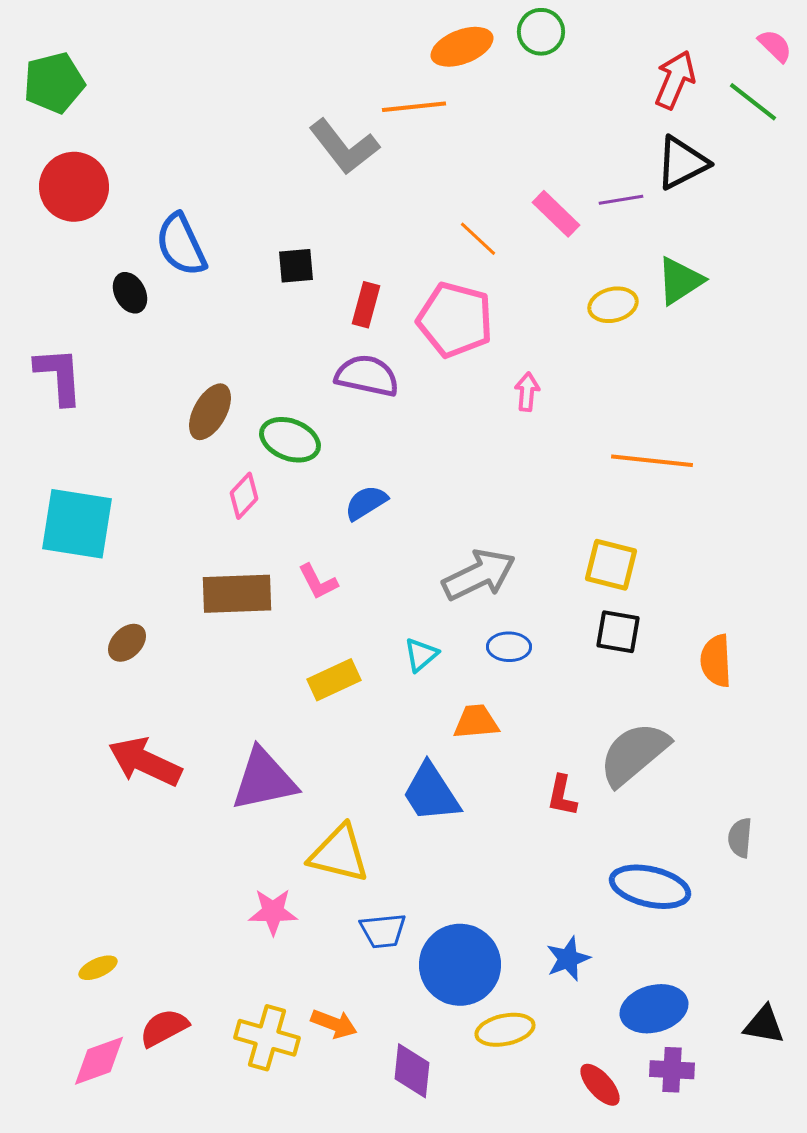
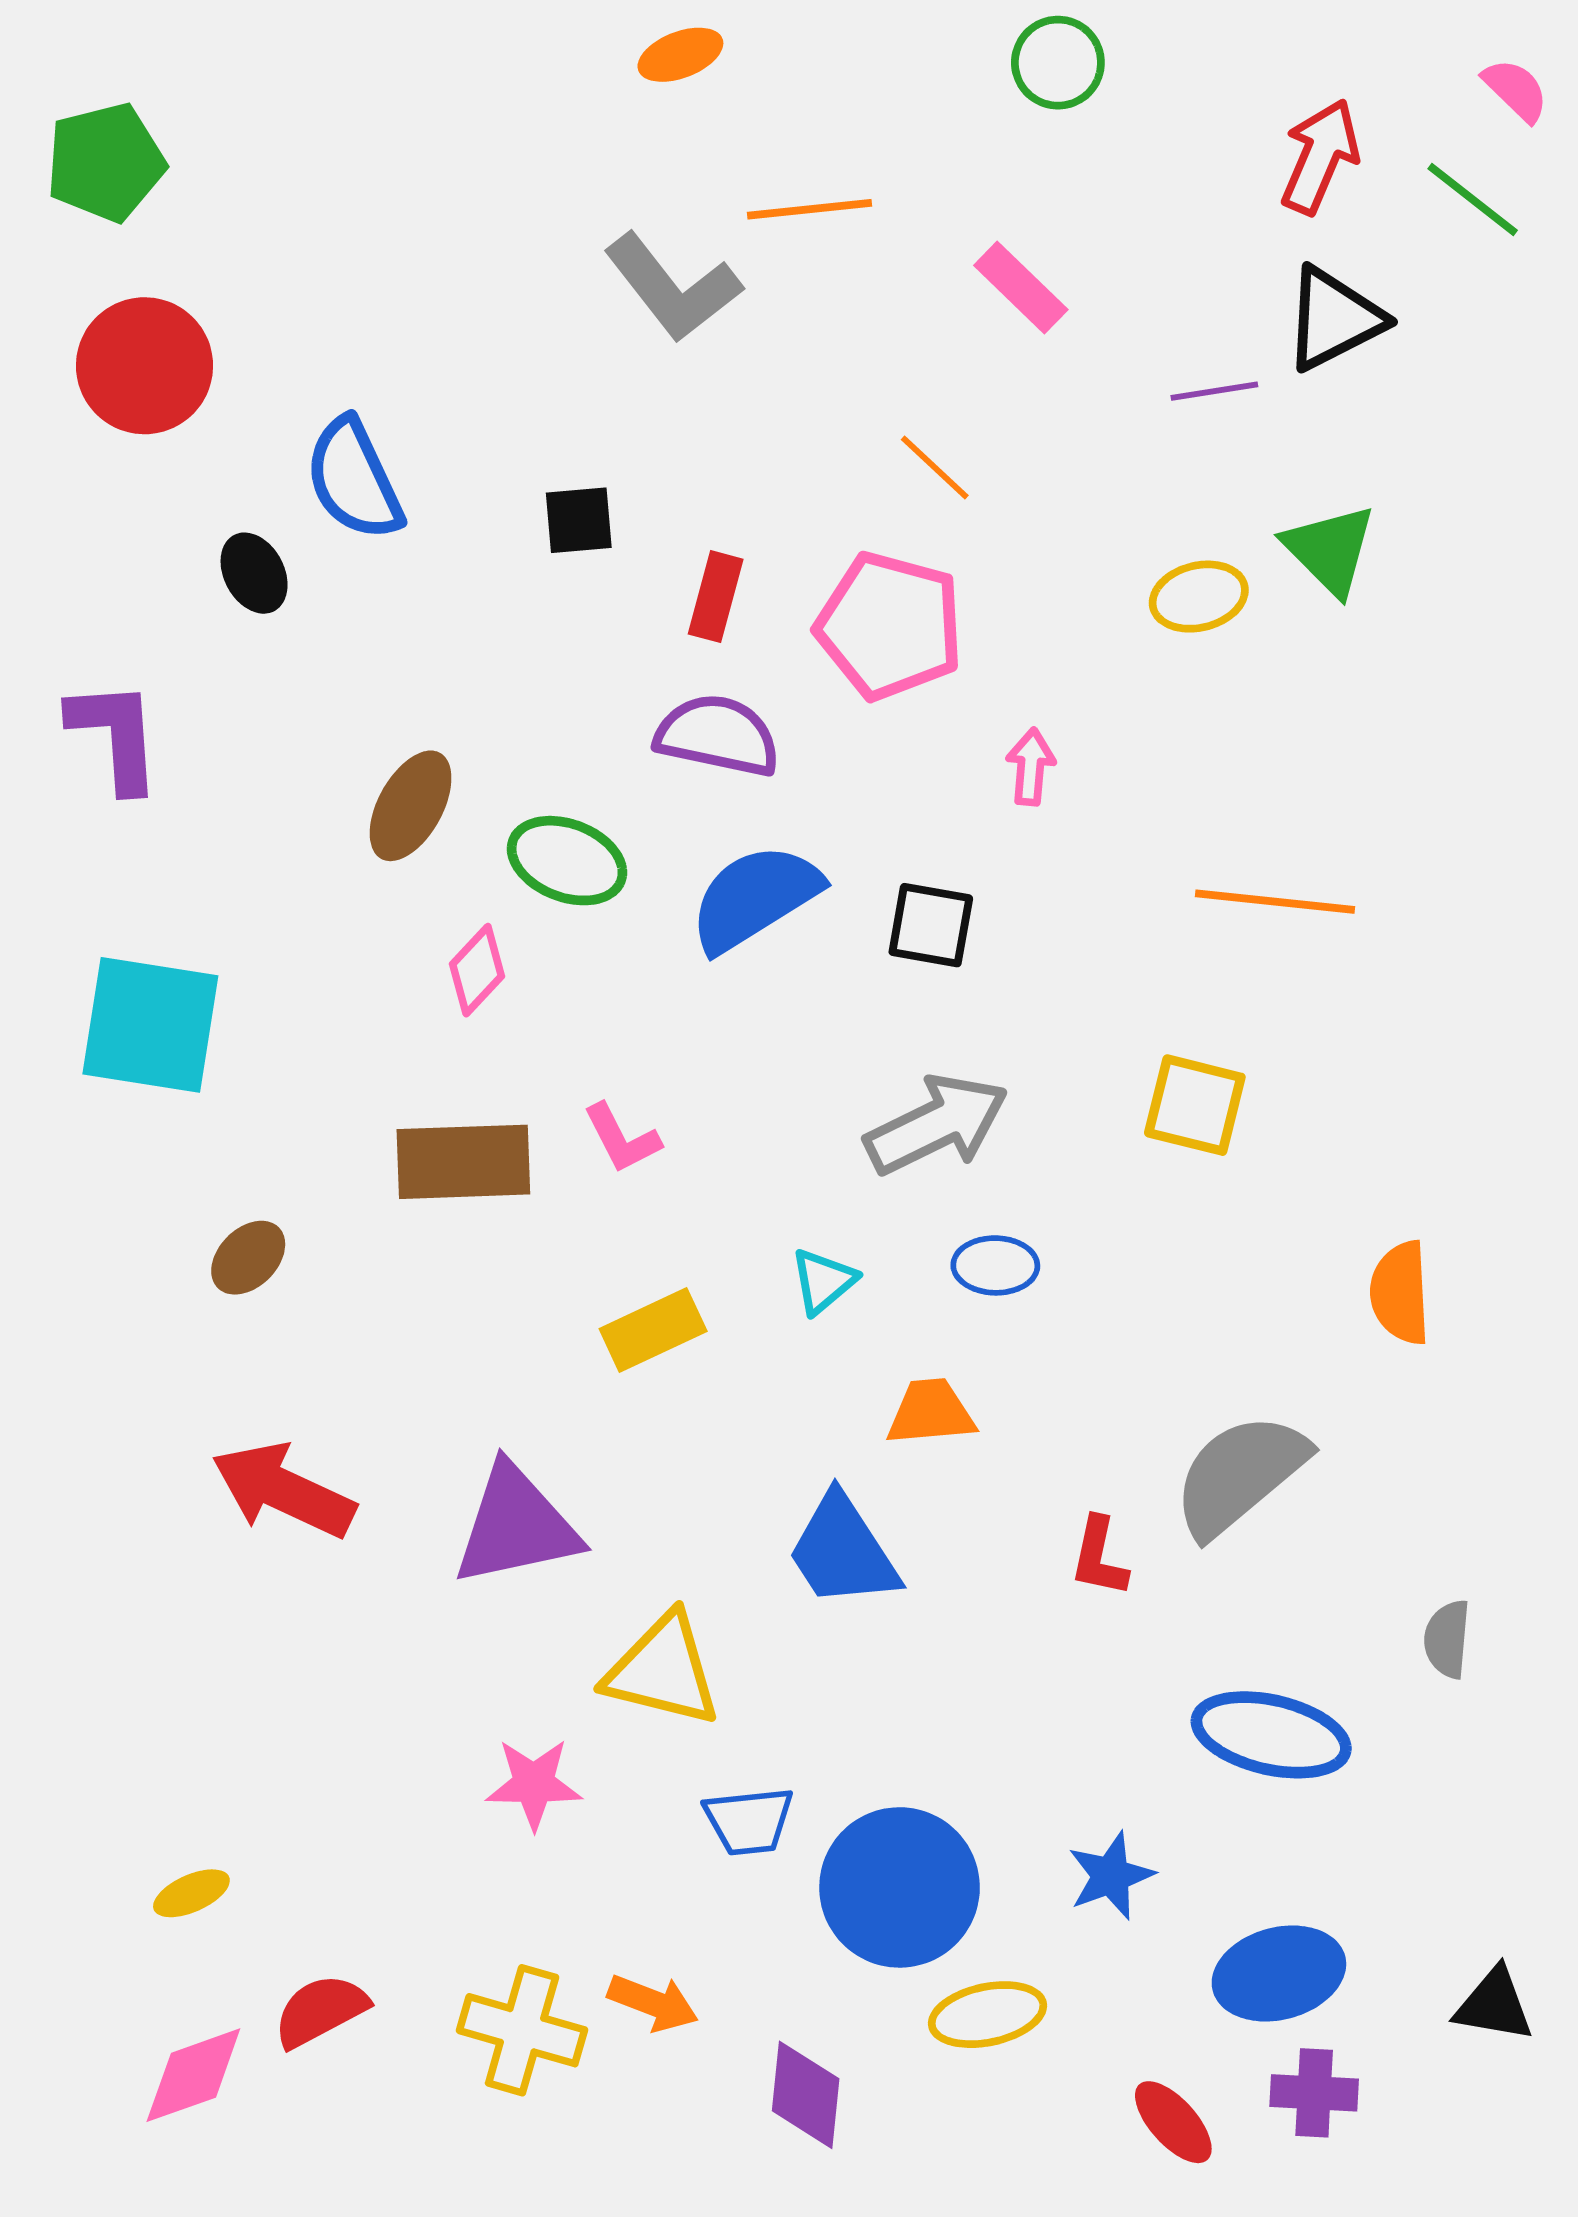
orange ellipse: (462, 47) -> (680, 55), moved, size x0.7
pink rectangle: (556, 214) -> (1021, 288), moved
green triangle: (680, 281) -> (1330, 550), turned -42
blue semicircle: (366, 503) -> (755, 898), moved, size x1.6
black square: (618, 632) -> (931, 925), moved

